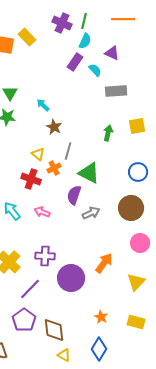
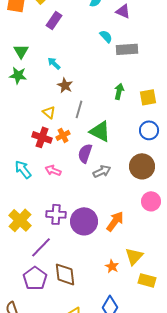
purple rectangle: (75, 62) -> (54, 20), moved
cyan semicircle: (95, 70) -> (106, 36), moved
yellow square: (137, 126) -> (148, 97), moved
orange cross: (54, 168) -> (63, 135), moved
purple circle: (71, 278) -> (84, 221), moved
yellow triangle: (136, 282) -> (134, 256), moved
orange star: (101, 317) -> (112, 266), moved
brown diamond: (54, 330) -> (65, 274), moved

